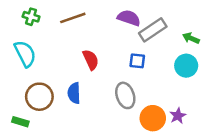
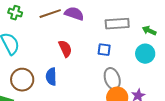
purple semicircle: (129, 18) -> (74, 14), moved
gray rectangle: (153, 30) -> (117, 24), turned 30
gray ellipse: (125, 95) -> (112, 79), moved

